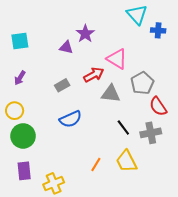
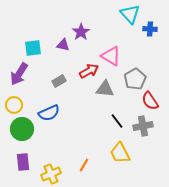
cyan square: (20, 41) -> (33, 48), moved
purple arrow: (20, 78) -> (19, 74), size x1.6
blue semicircle: (71, 119) -> (49, 113), moved
orange line: (96, 164) -> (84, 165), moved

